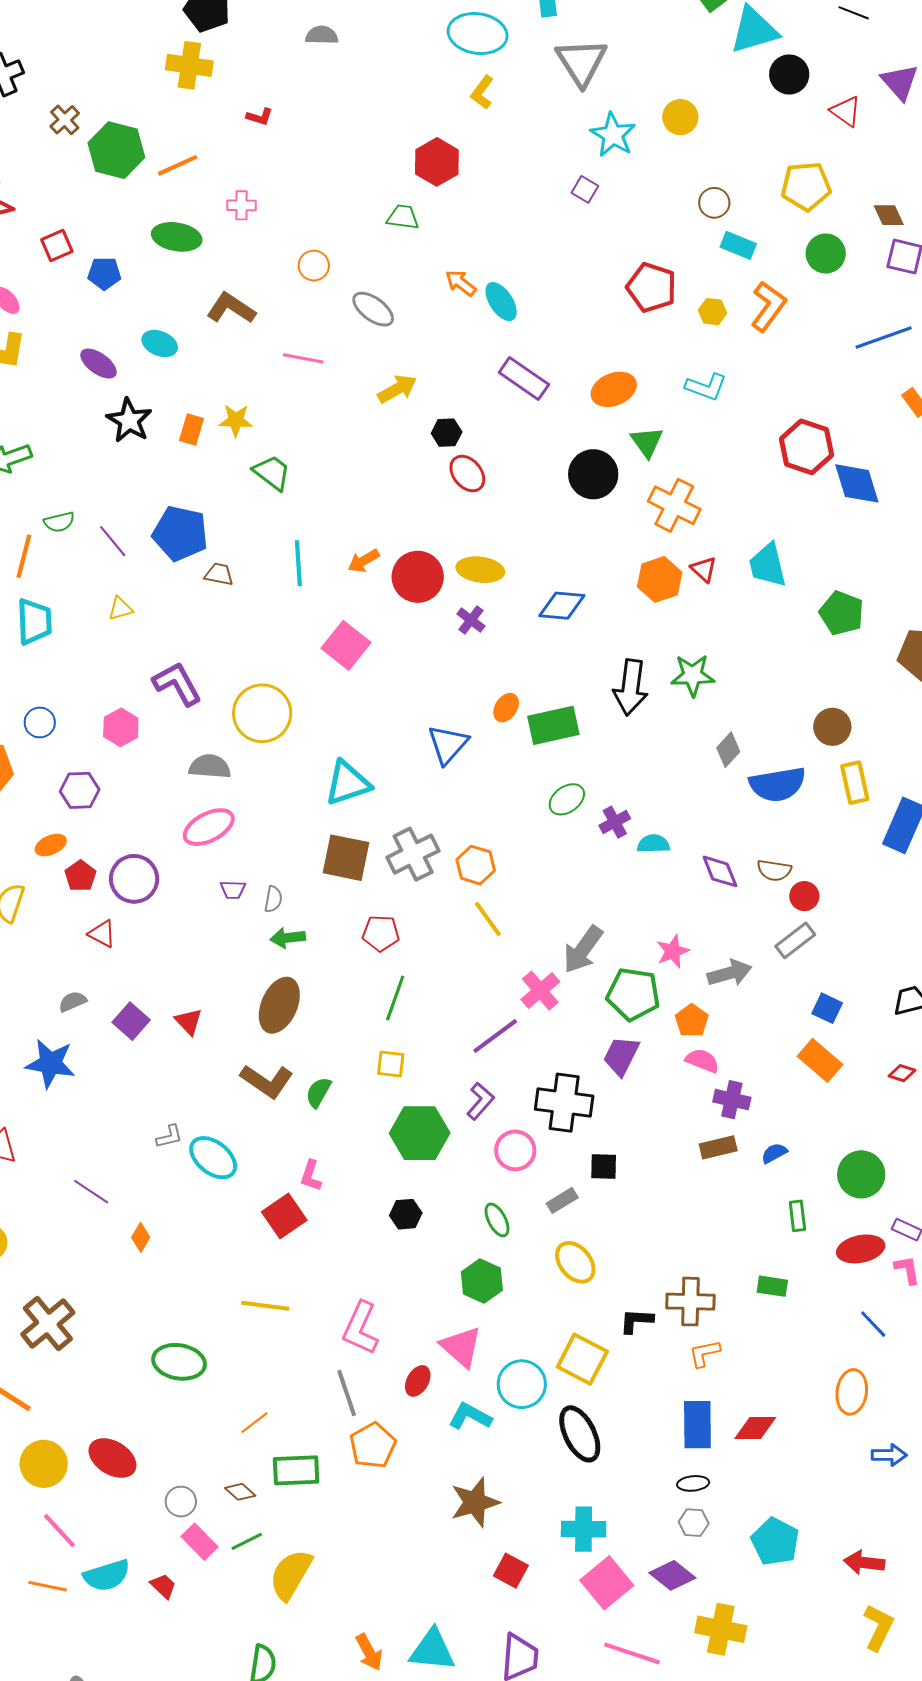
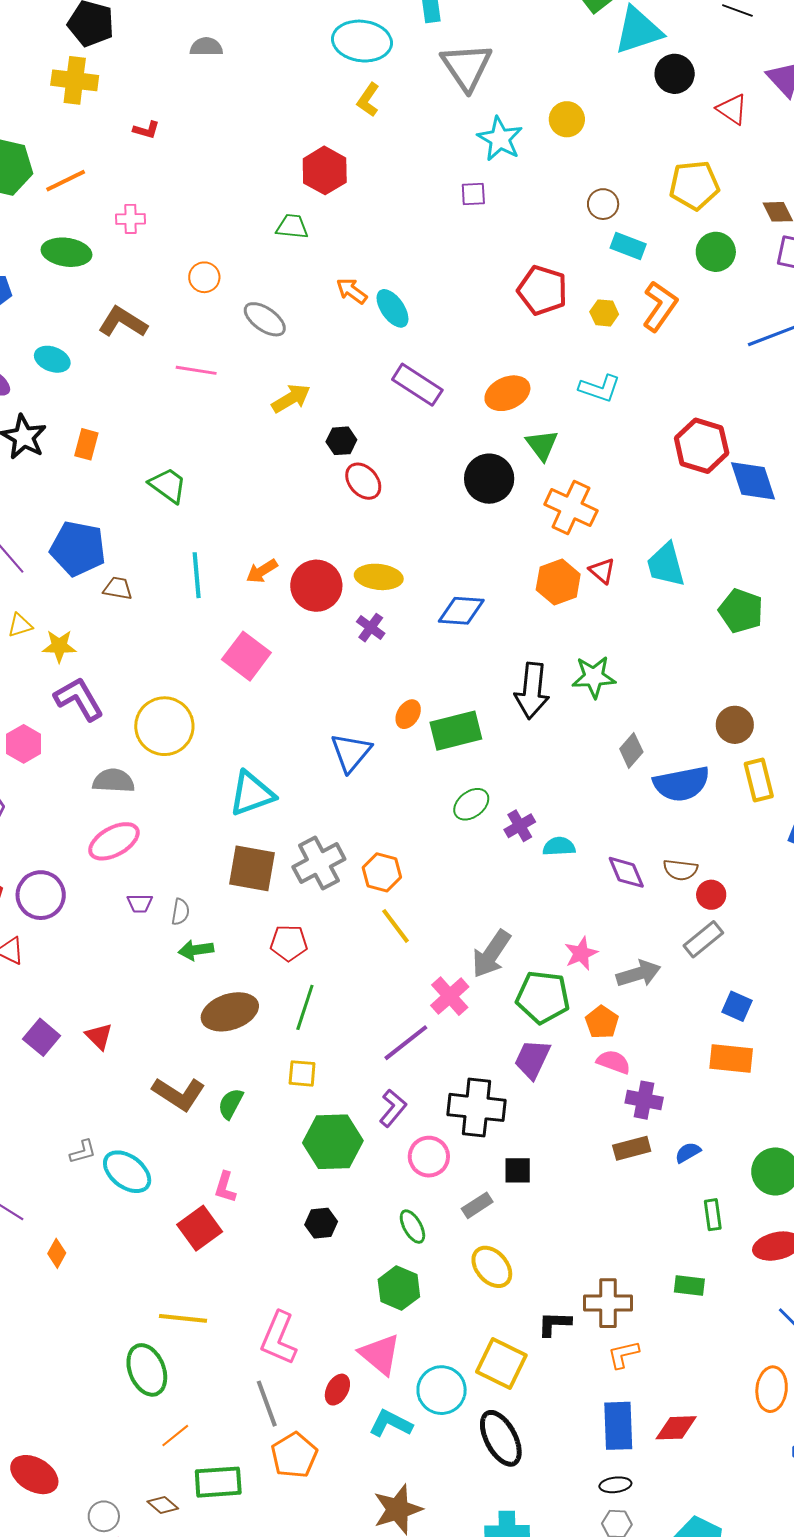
purple square: (585, 189) -> (473, 194), turned -32
yellow star: (236, 420) -> (59, 646), moved
brown ellipse: (279, 1005) -> (230, 1012), moved, turned 50
orange rectangle: (820, 1060) -> (731, 1059), turned -33
green ellipse: (179, 1362) -> (147, 1370), moved, turned 60

